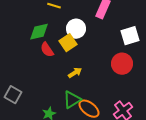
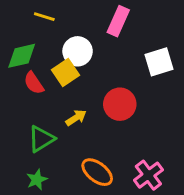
red circle: (122, 64) -> (120, 104), moved
green triangle: (72, 100) -> (41, 139), moved

